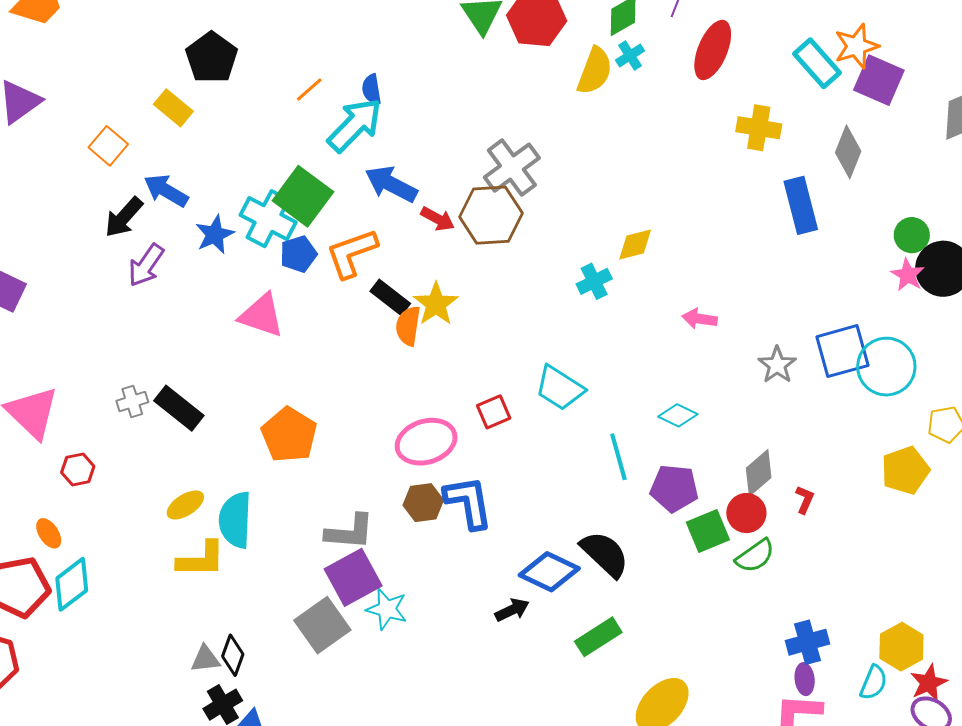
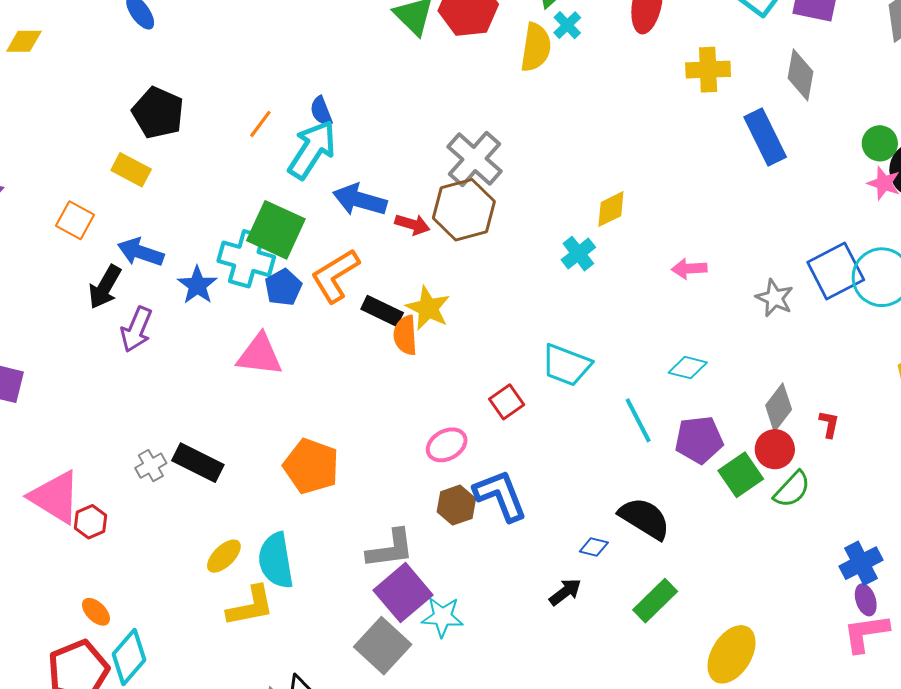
pink ellipse: (426, 442) -> (447, 445), size x0.7
red hexagon: (78, 469) -> (90, 522), moved
blue diamond: (549, 572) -> (594, 547), size x0.5

